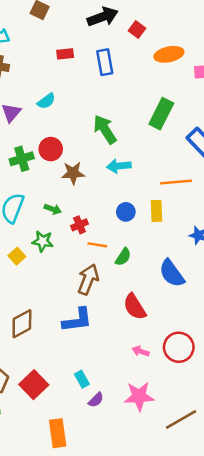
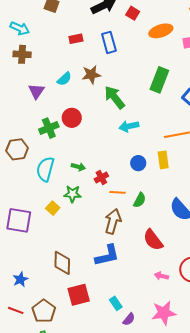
brown star: (73, 173) -> (91, 75), moved
brown diamond: (22, 324) -> (62, 263), turned -55
red square: (34, 385) -> (79, 295), moved, turned 35

